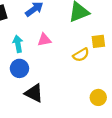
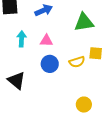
blue circle: (19, 68) -> (50, 64), moved
black triangle: (34, 93) -> (16, 81), moved

